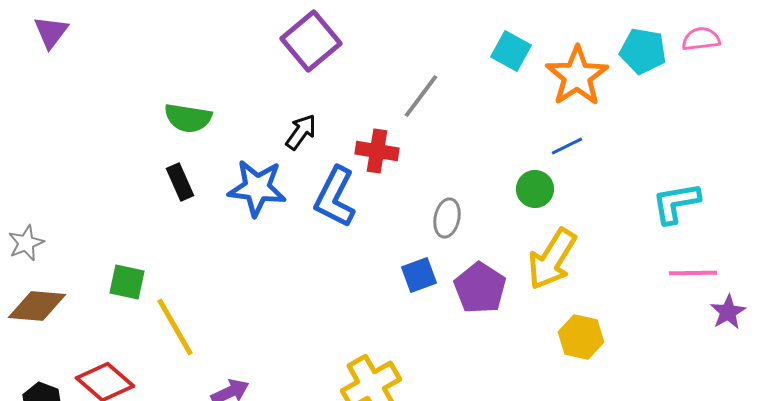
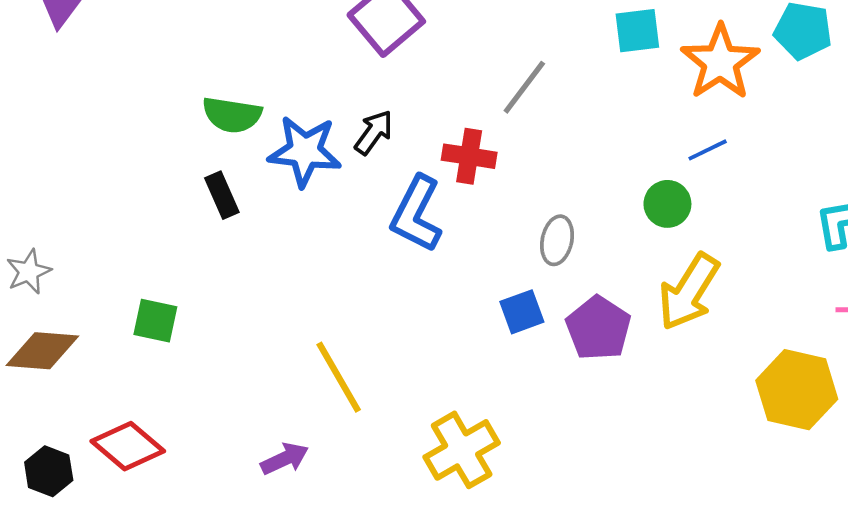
cyan square: (511, 51) -> (637, 31), turned -36
blue star: (257, 188) -> (305, 151), moved
yellow line: (175, 327) -> (339, 377), moved
yellow hexagon: (581, 337) -> (797, 390), moved, size x1.4

